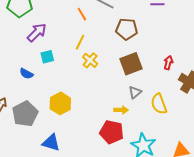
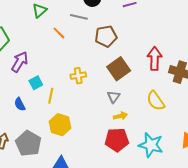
yellow line: (80, 42) -> (51, 96), moved
yellow cross: (90, 60) -> (78, 76), turned -35
red arrow: (168, 63) -> (155, 59), size x1.6
blue semicircle: (26, 74) -> (20, 104), turned 48
gray triangle: (135, 92) -> (114, 97), moved

